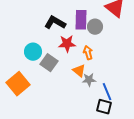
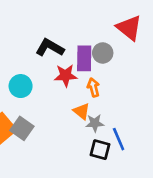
purple rectangle: (81, 20) -> (84, 58), moved
gray square: (49, 63) -> (22, 128), moved
black square: (104, 107) -> (100, 150), moved

